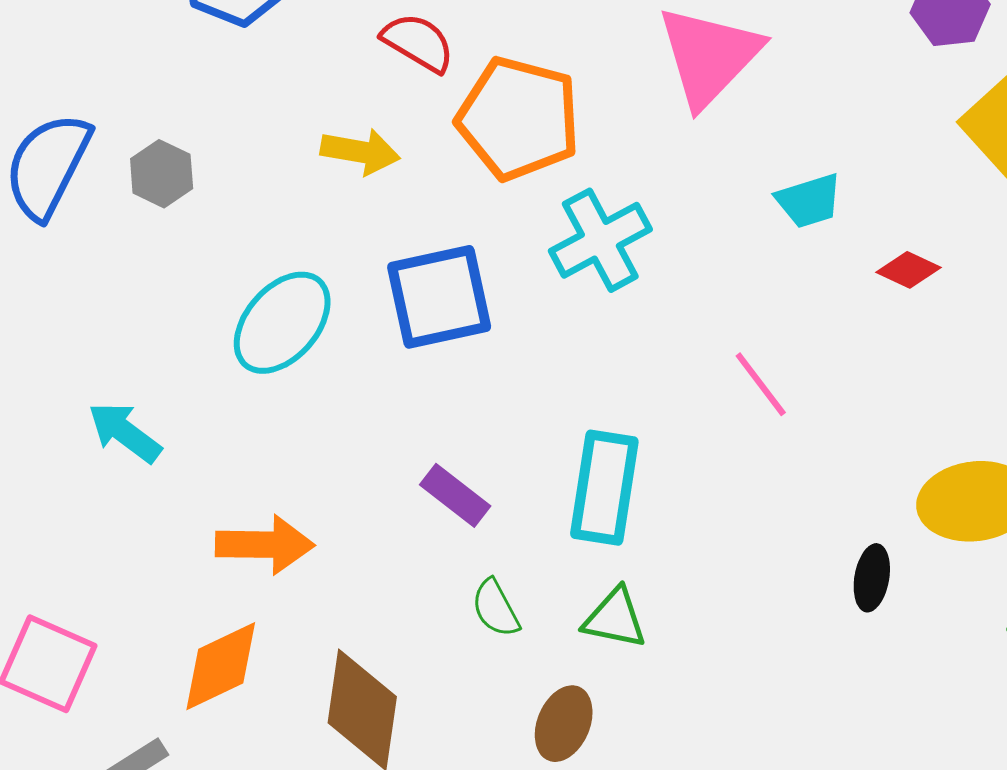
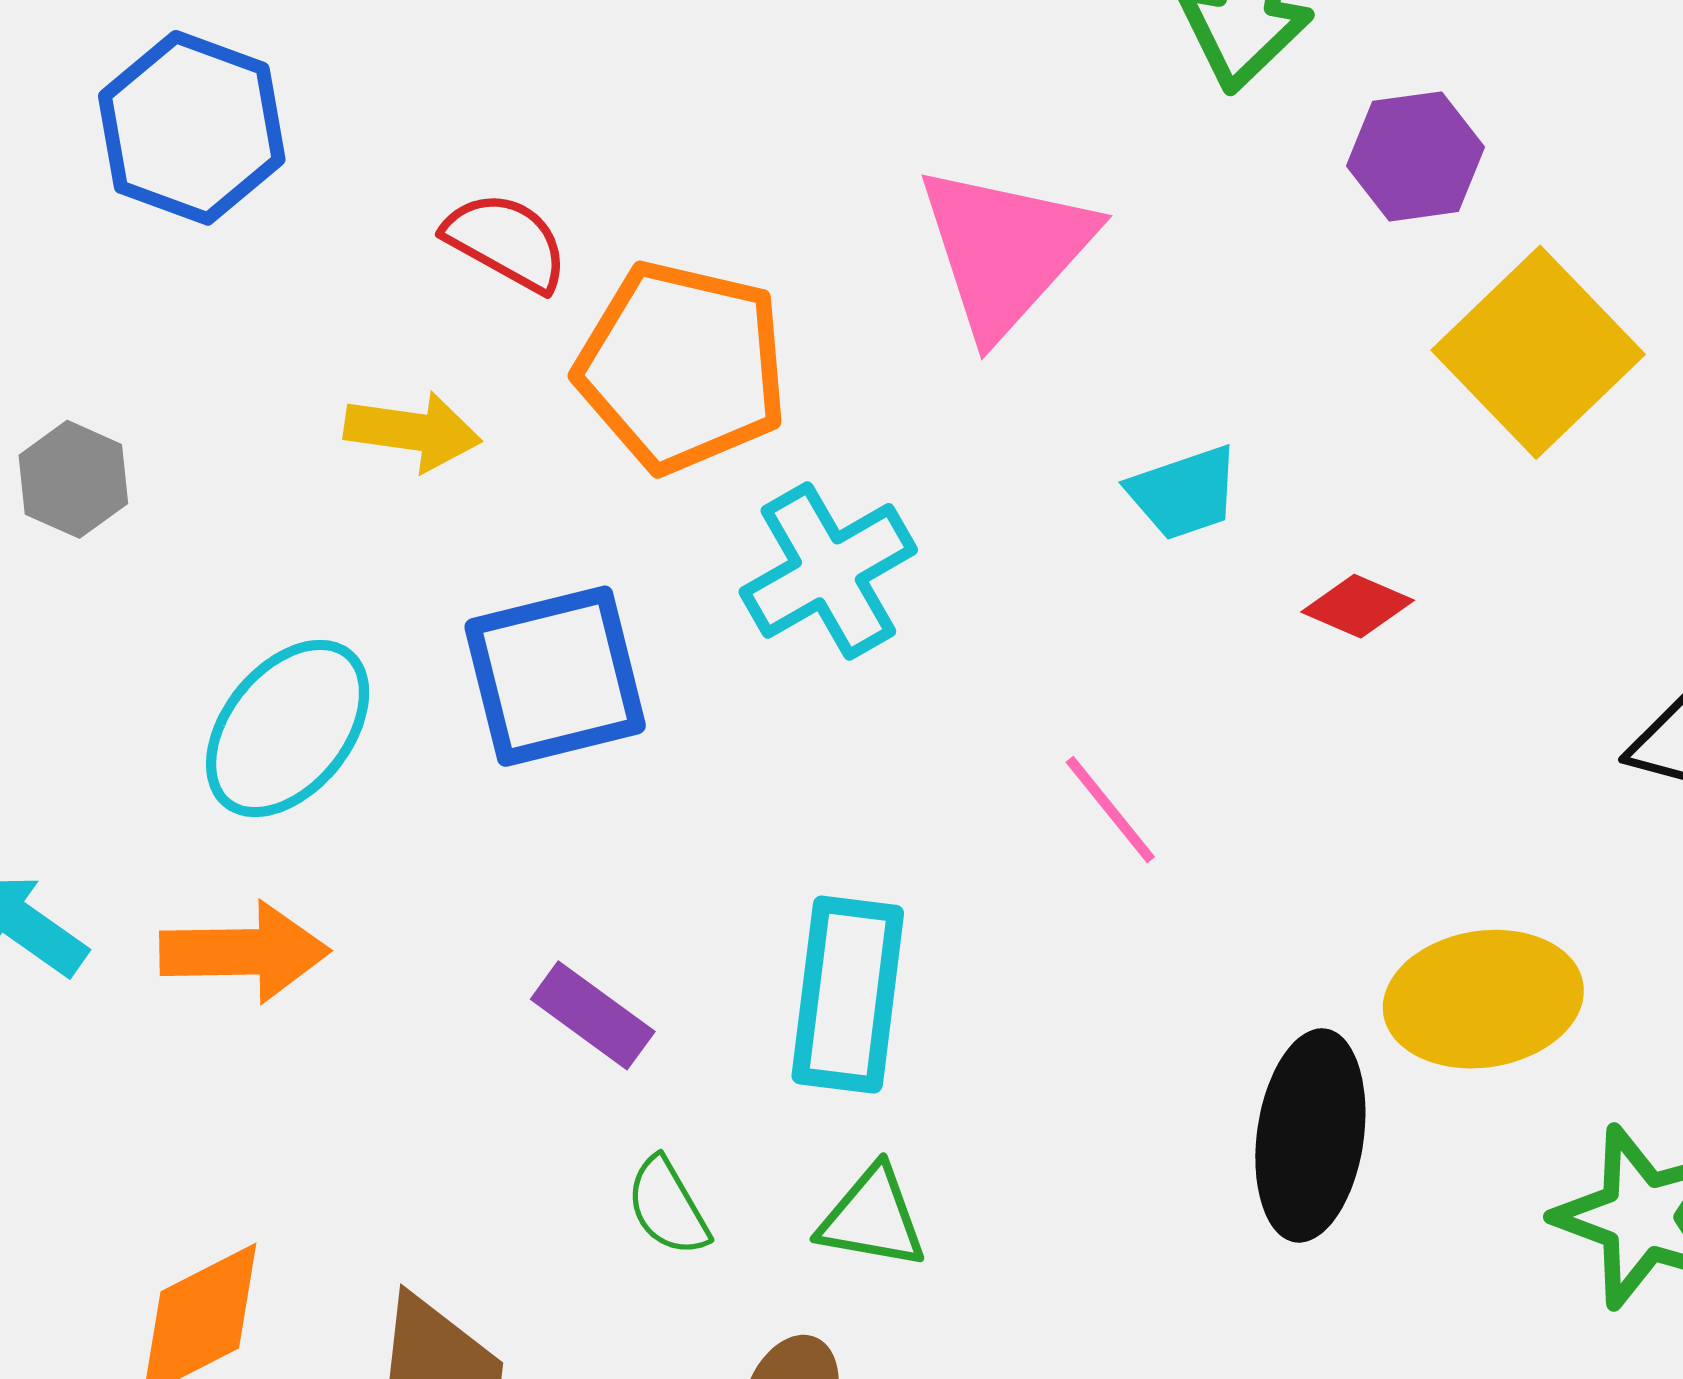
orange arrow: (265, 545) -> (245, 952), moved
black ellipse: (872, 578) -> (1310, 1135), size x1.8

